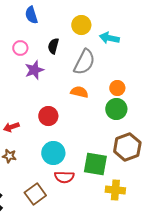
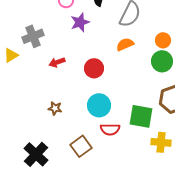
orange semicircle: (79, 92) -> (125, 44), turned -36
red arrow: (11, 127) -> (57, 62), moved

